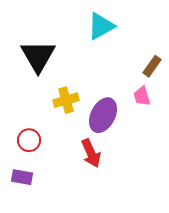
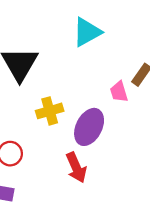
pink trapezoid: (142, 96) -> (119, 92), moved

